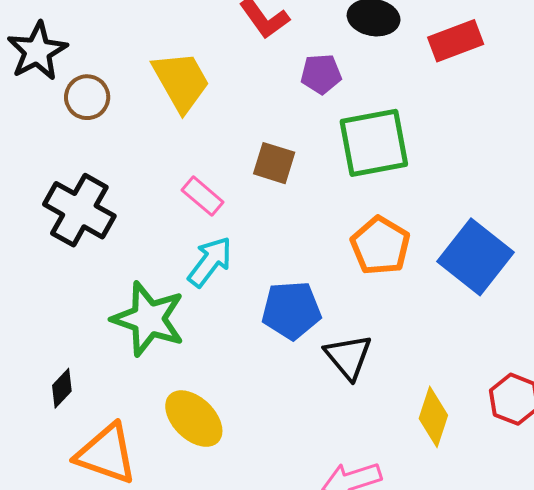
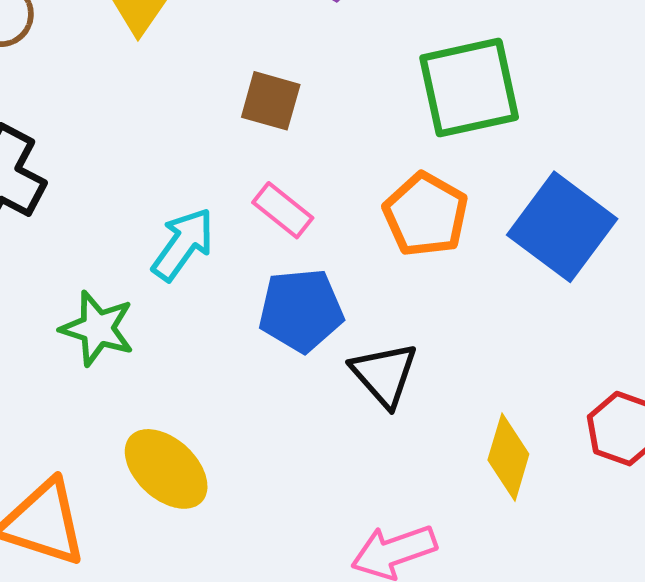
green square: (374, 143) -> (469, 88), moved
pink rectangle: (203, 196) -> (283, 210), moved
green star: (148, 319) -> (97, 328), size x0.7

